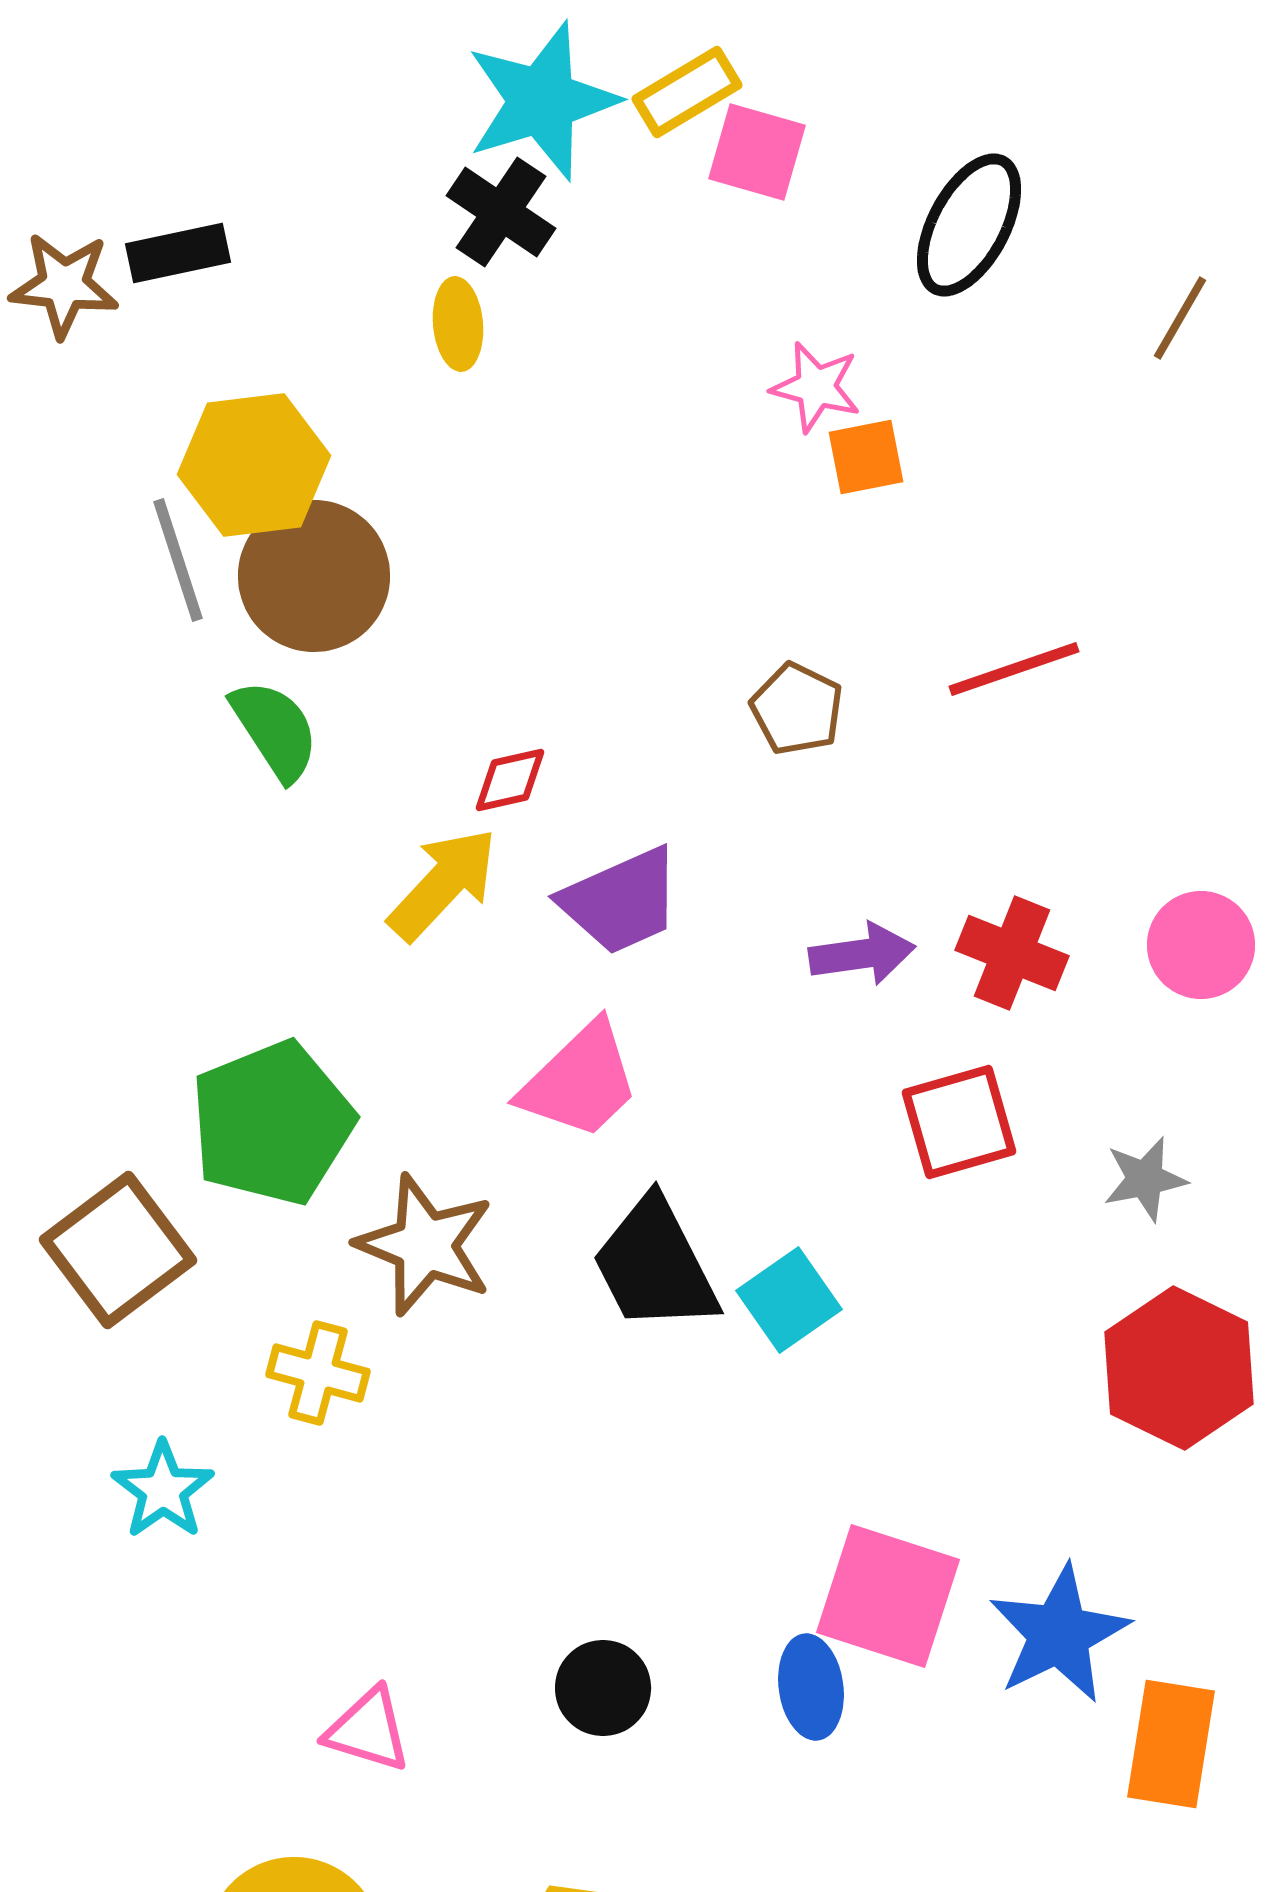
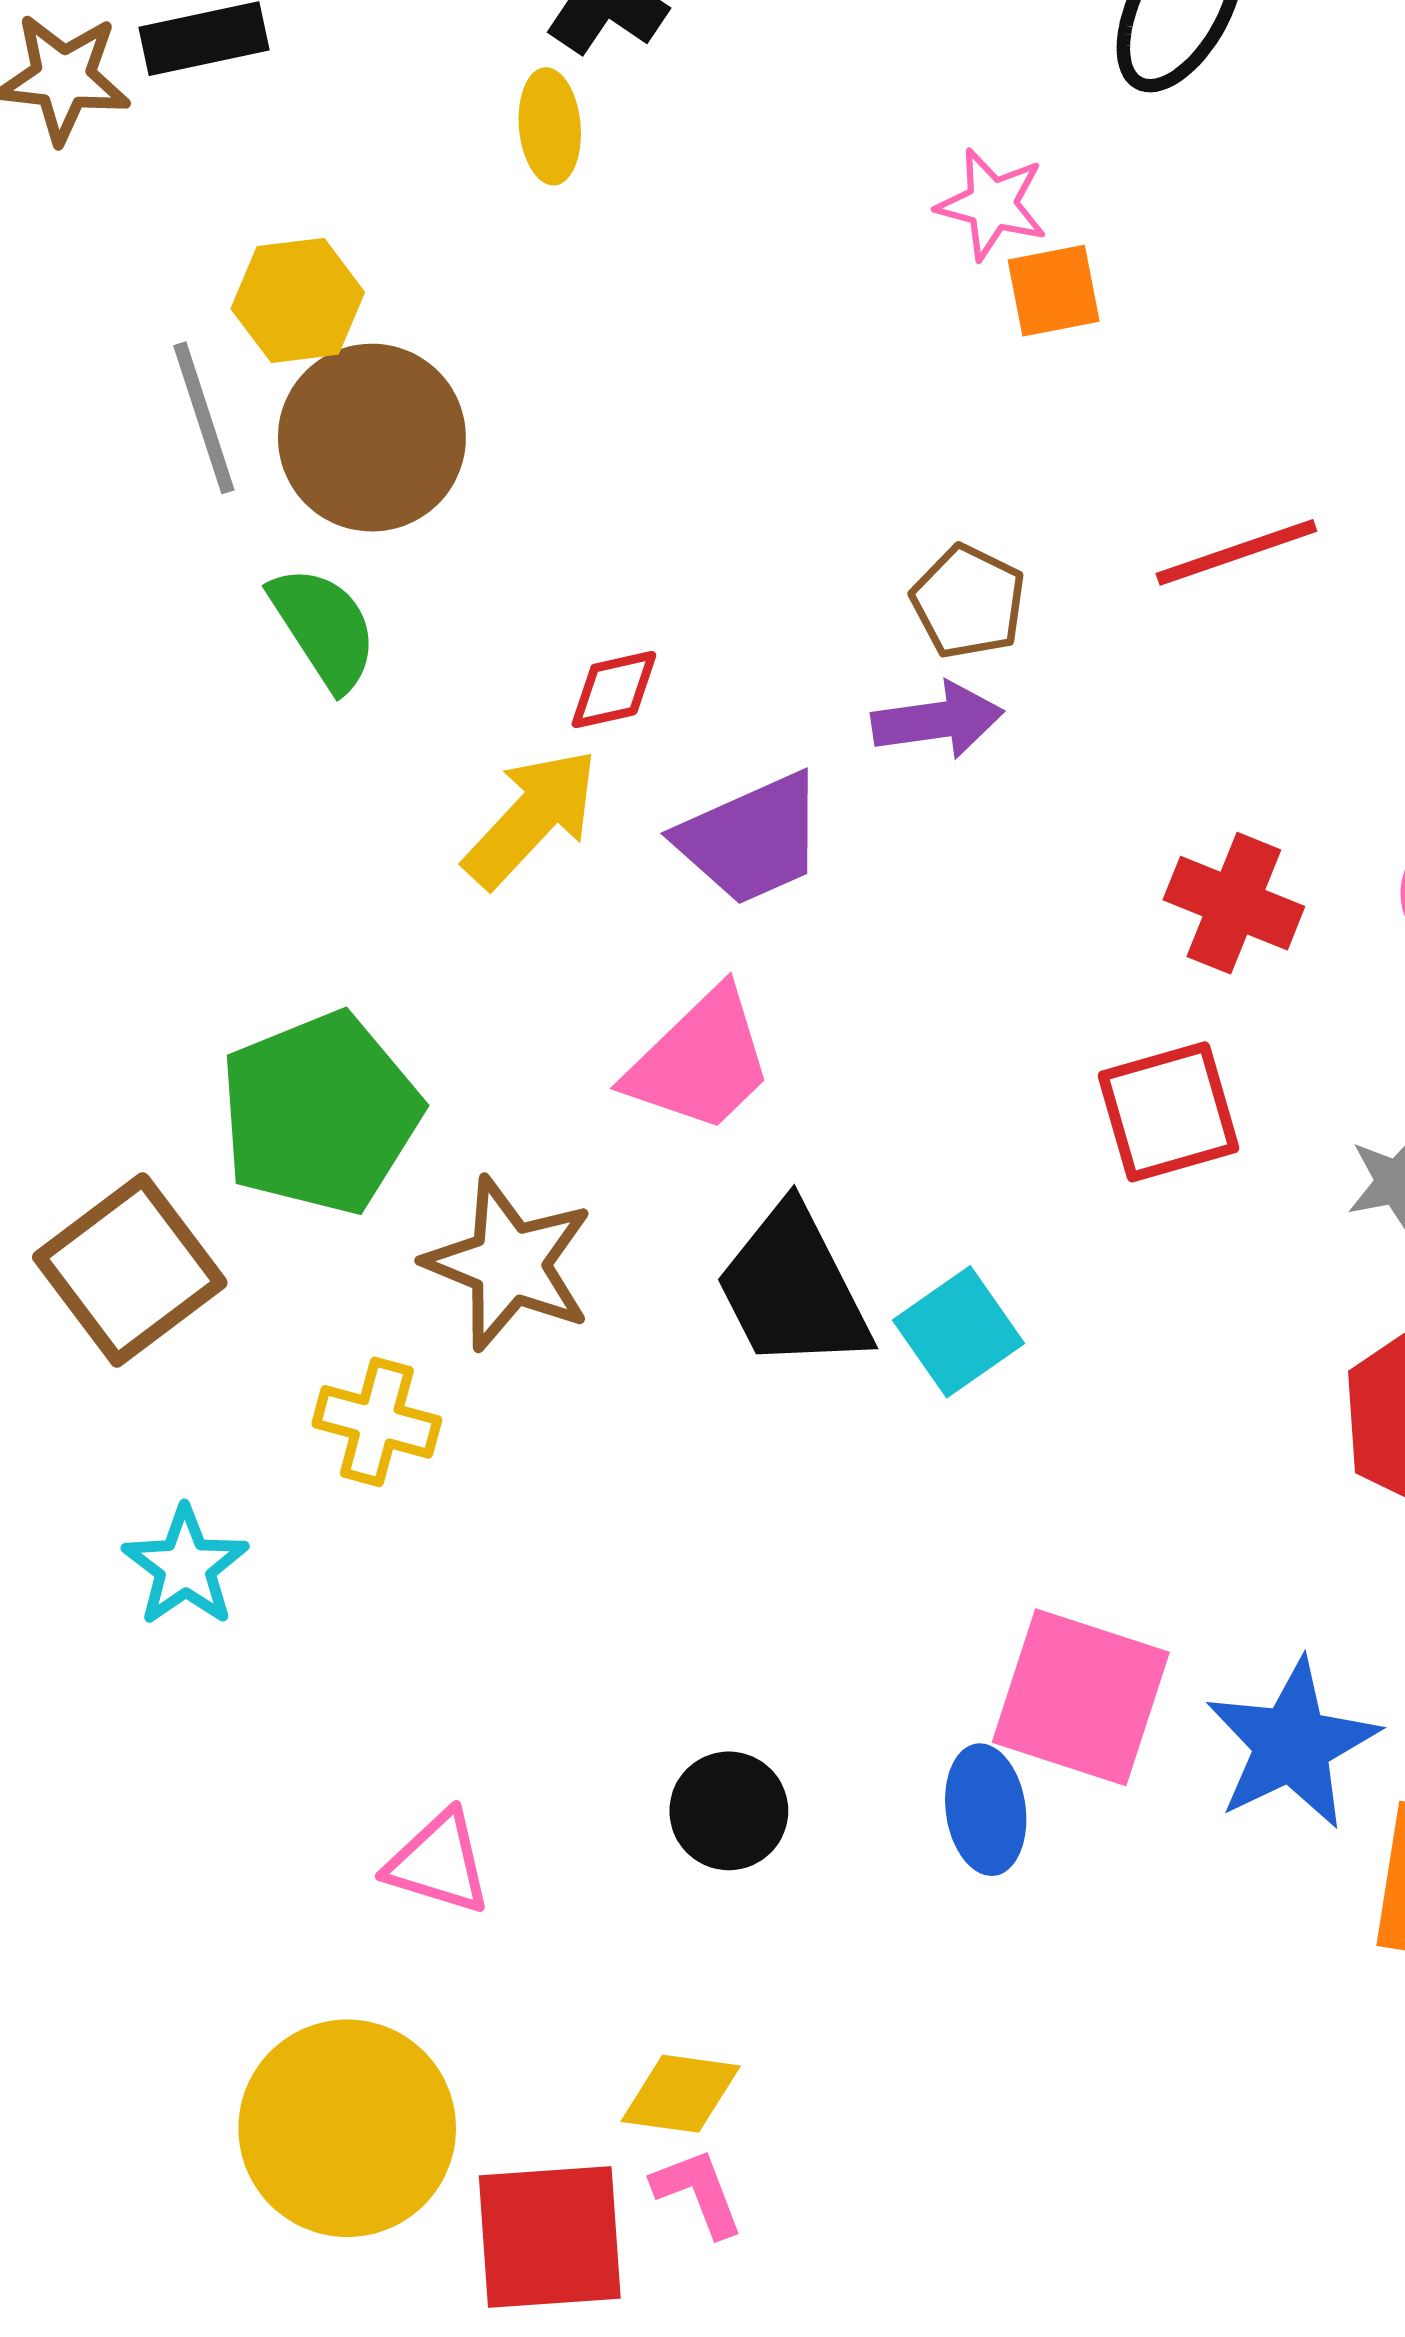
yellow hexagon: (254, 465) -> (298, 300), size x0.7
purple arrow: (862, 954) -> (938, 720), moved

